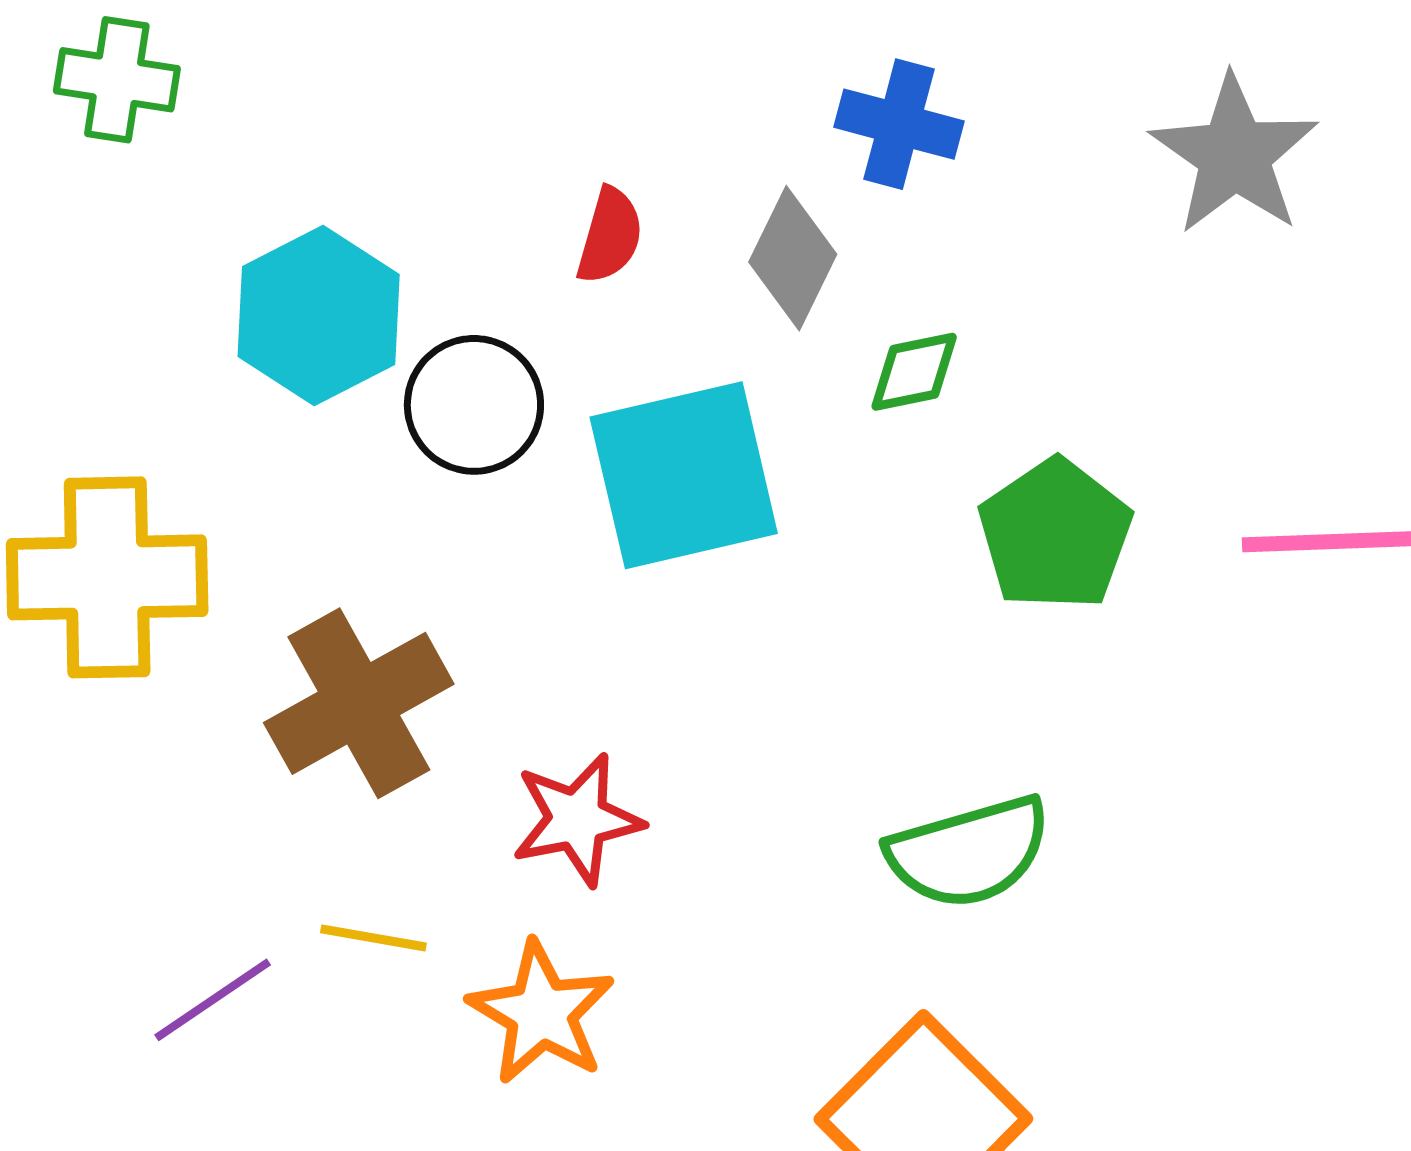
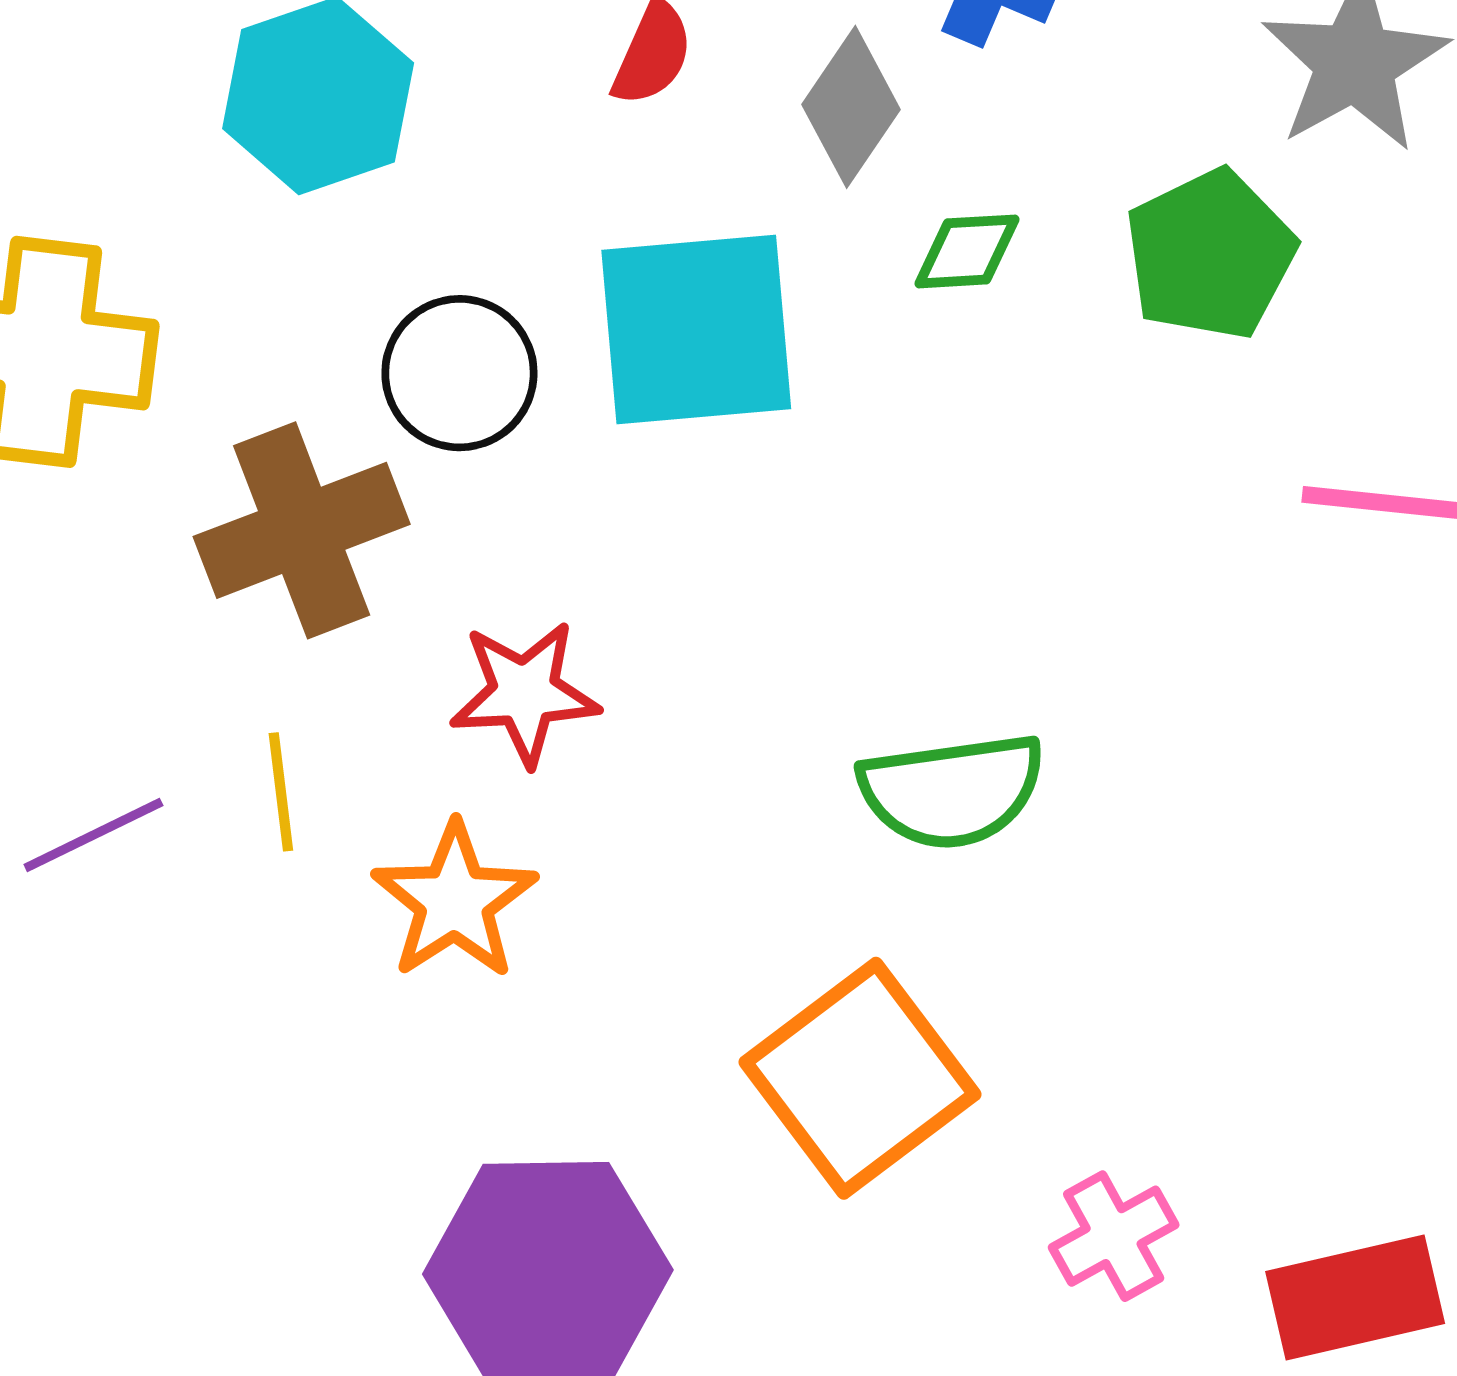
black circle: (474, 405) -> (459, 373), moved
green pentagon: (1055, 535) -> (1210, 255), moved
yellow line: (373, 938) -> (281, 792), turned 65

